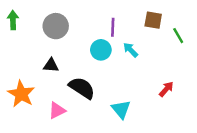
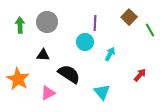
green arrow: (13, 20) -> (20, 25), moved
brown square: (153, 20) -> (129, 17), turned 35
cyan arrow: (131, 50) -> (110, 54), moved, turned 72

